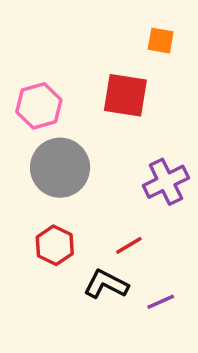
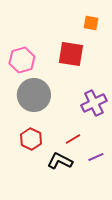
purple line: (161, 302) -> (96, 157), moved

